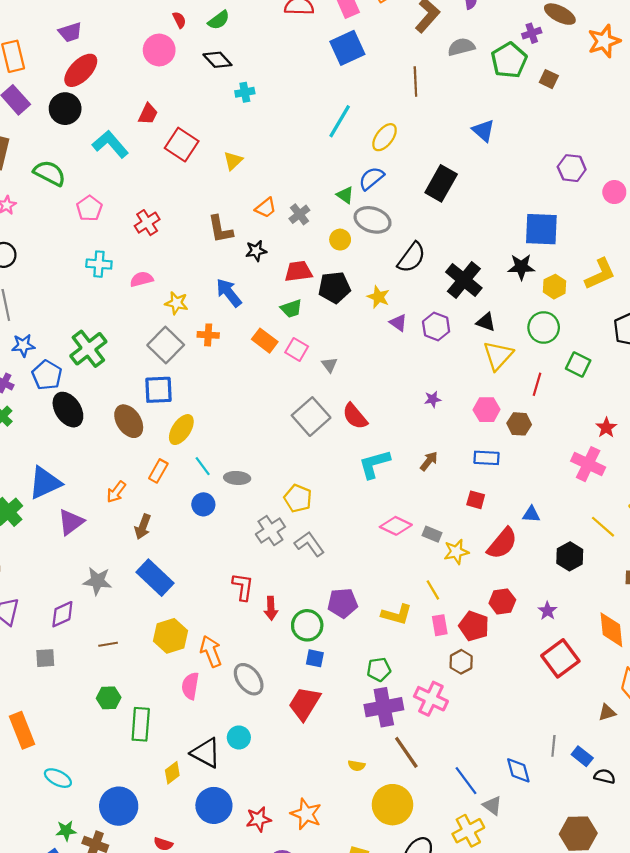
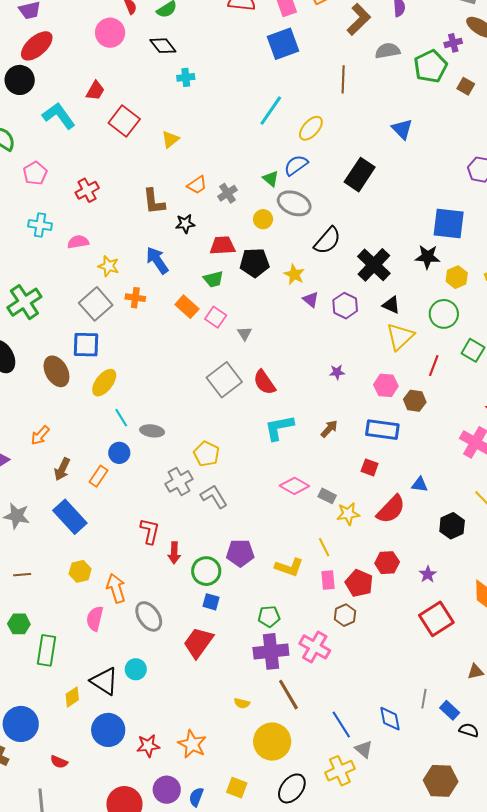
blue rectangle: (486, 458) -> (382, 430), size x1.4
orange rectangle: (158, 471) -> (99, 476), moved
yellow hexagon: (170, 636) -> (80, 571), size x0.7

